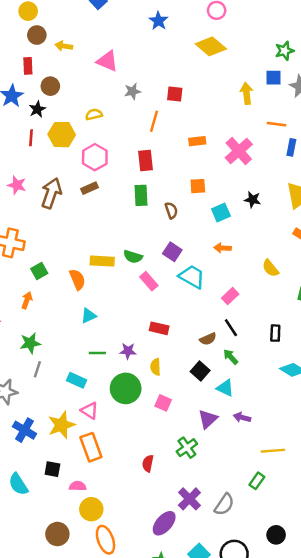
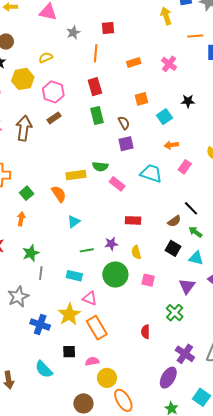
pink cross: (239, 151) -> (169, 64), size x0.7
purple square: (172, 252) -> (126, 144), moved, turned -35
pink rectangle: (230, 296) -> (185, 167), moved

